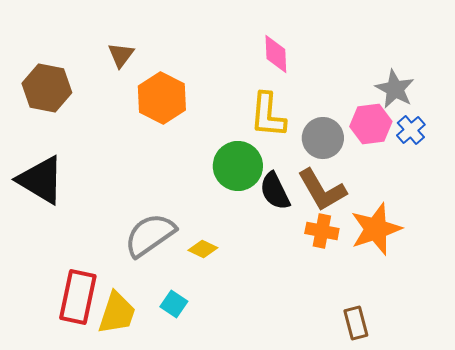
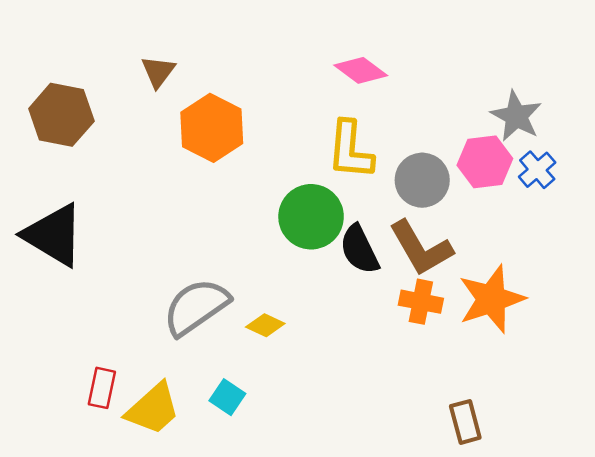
pink diamond: (276, 54) -> (361, 70), turned -51
red rectangle: (78, 297) -> (102, 388), size x0.6
yellow trapezoid: (117, 313) -> (153, 409), turned 30

